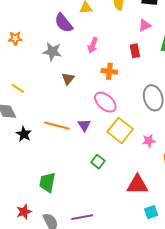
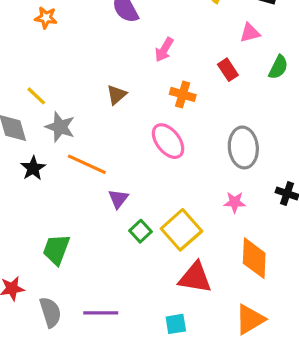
red rectangle: (135, 51) -> (228, 70), turned -32
gray star: (52, 52) -> (60, 127), moved
purple triangle: (84, 125) -> (118, 199), moved
yellow square: (120, 130) -> (181, 230), moved
pink star: (149, 141) -> (235, 202), moved
cyan square: (151, 212) -> (176, 324), moved

